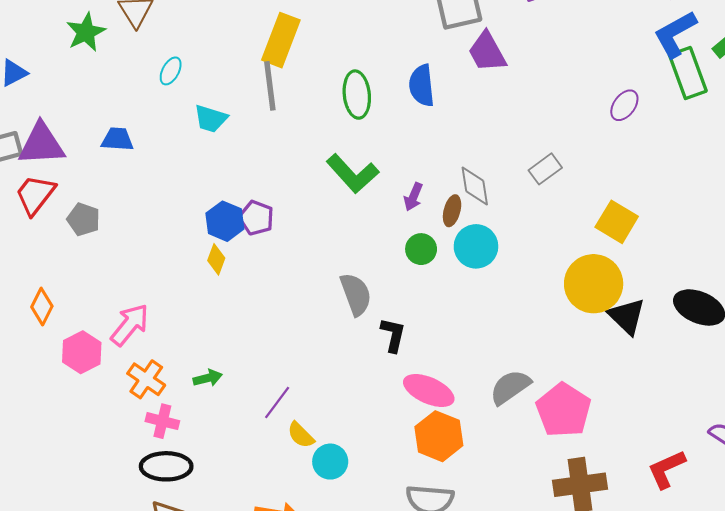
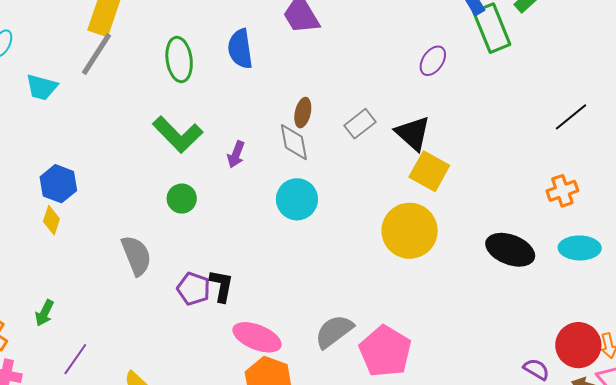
gray line: (270, 86) -> (97, 54), turned 42
brown ellipse: (452, 211) -> (303, 113), moved
purple pentagon: (256, 218) -> (194, 289), moved
green circle: (421, 249) -> (182, 199), moved
gray semicircle: (356, 294) -> (136, 255), moved
black triangle: (627, 316) -> (413, 133), moved
green arrow: (208, 378) -> (44, 313), moved, turned 132
purple line: (277, 402) -> (75, 359), moved

